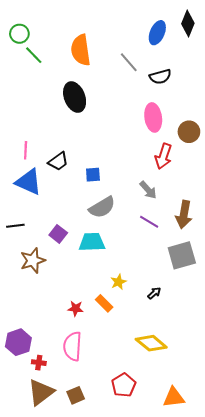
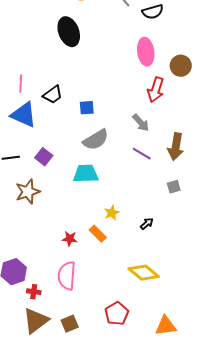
purple square: (58, 234) -> (44, 157), moved
gray square: (182, 255) -> (174, 187), size x0.5

